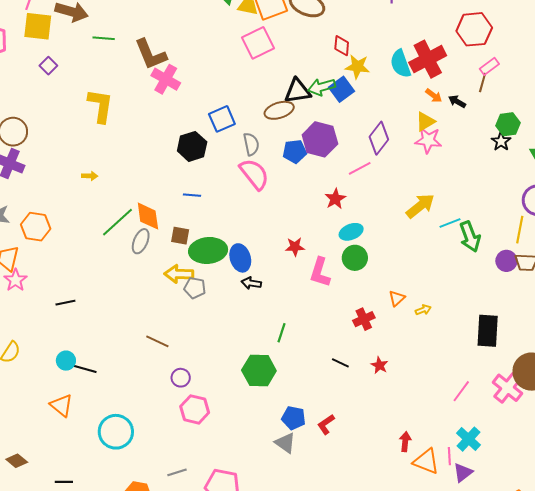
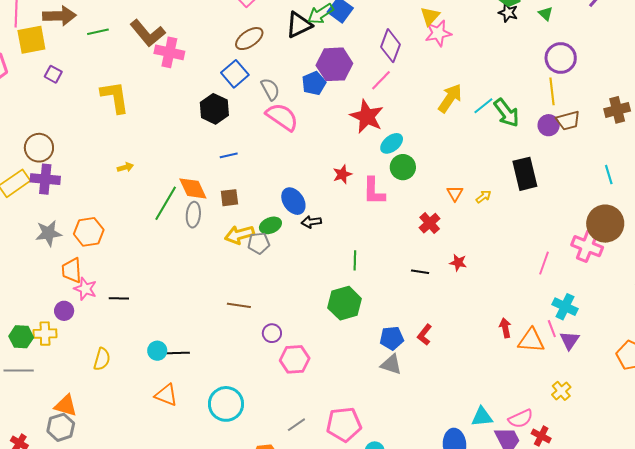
brown ellipse: (279, 110) -> (249, 39), moved
red star: (335, 199) -> (367, 117), size x1.6
green ellipse: (208, 250) -> (270, 225), moved, size x0.6
black line: (65, 303) -> (119, 298), moved, turned 30
black rectangle: (488, 331) -> (525, 174), moved

